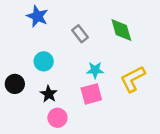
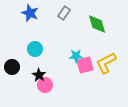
gray rectangle: (80, 34) -> (64, 13), moved, turned 72
pink square: (91, 94) -> (85, 65), moved
pink circle: (57, 118) -> (45, 85), moved

